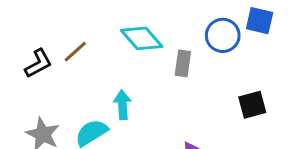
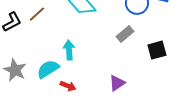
gray rectangle: (183, 63) -> (125, 34), moved, turned 42

